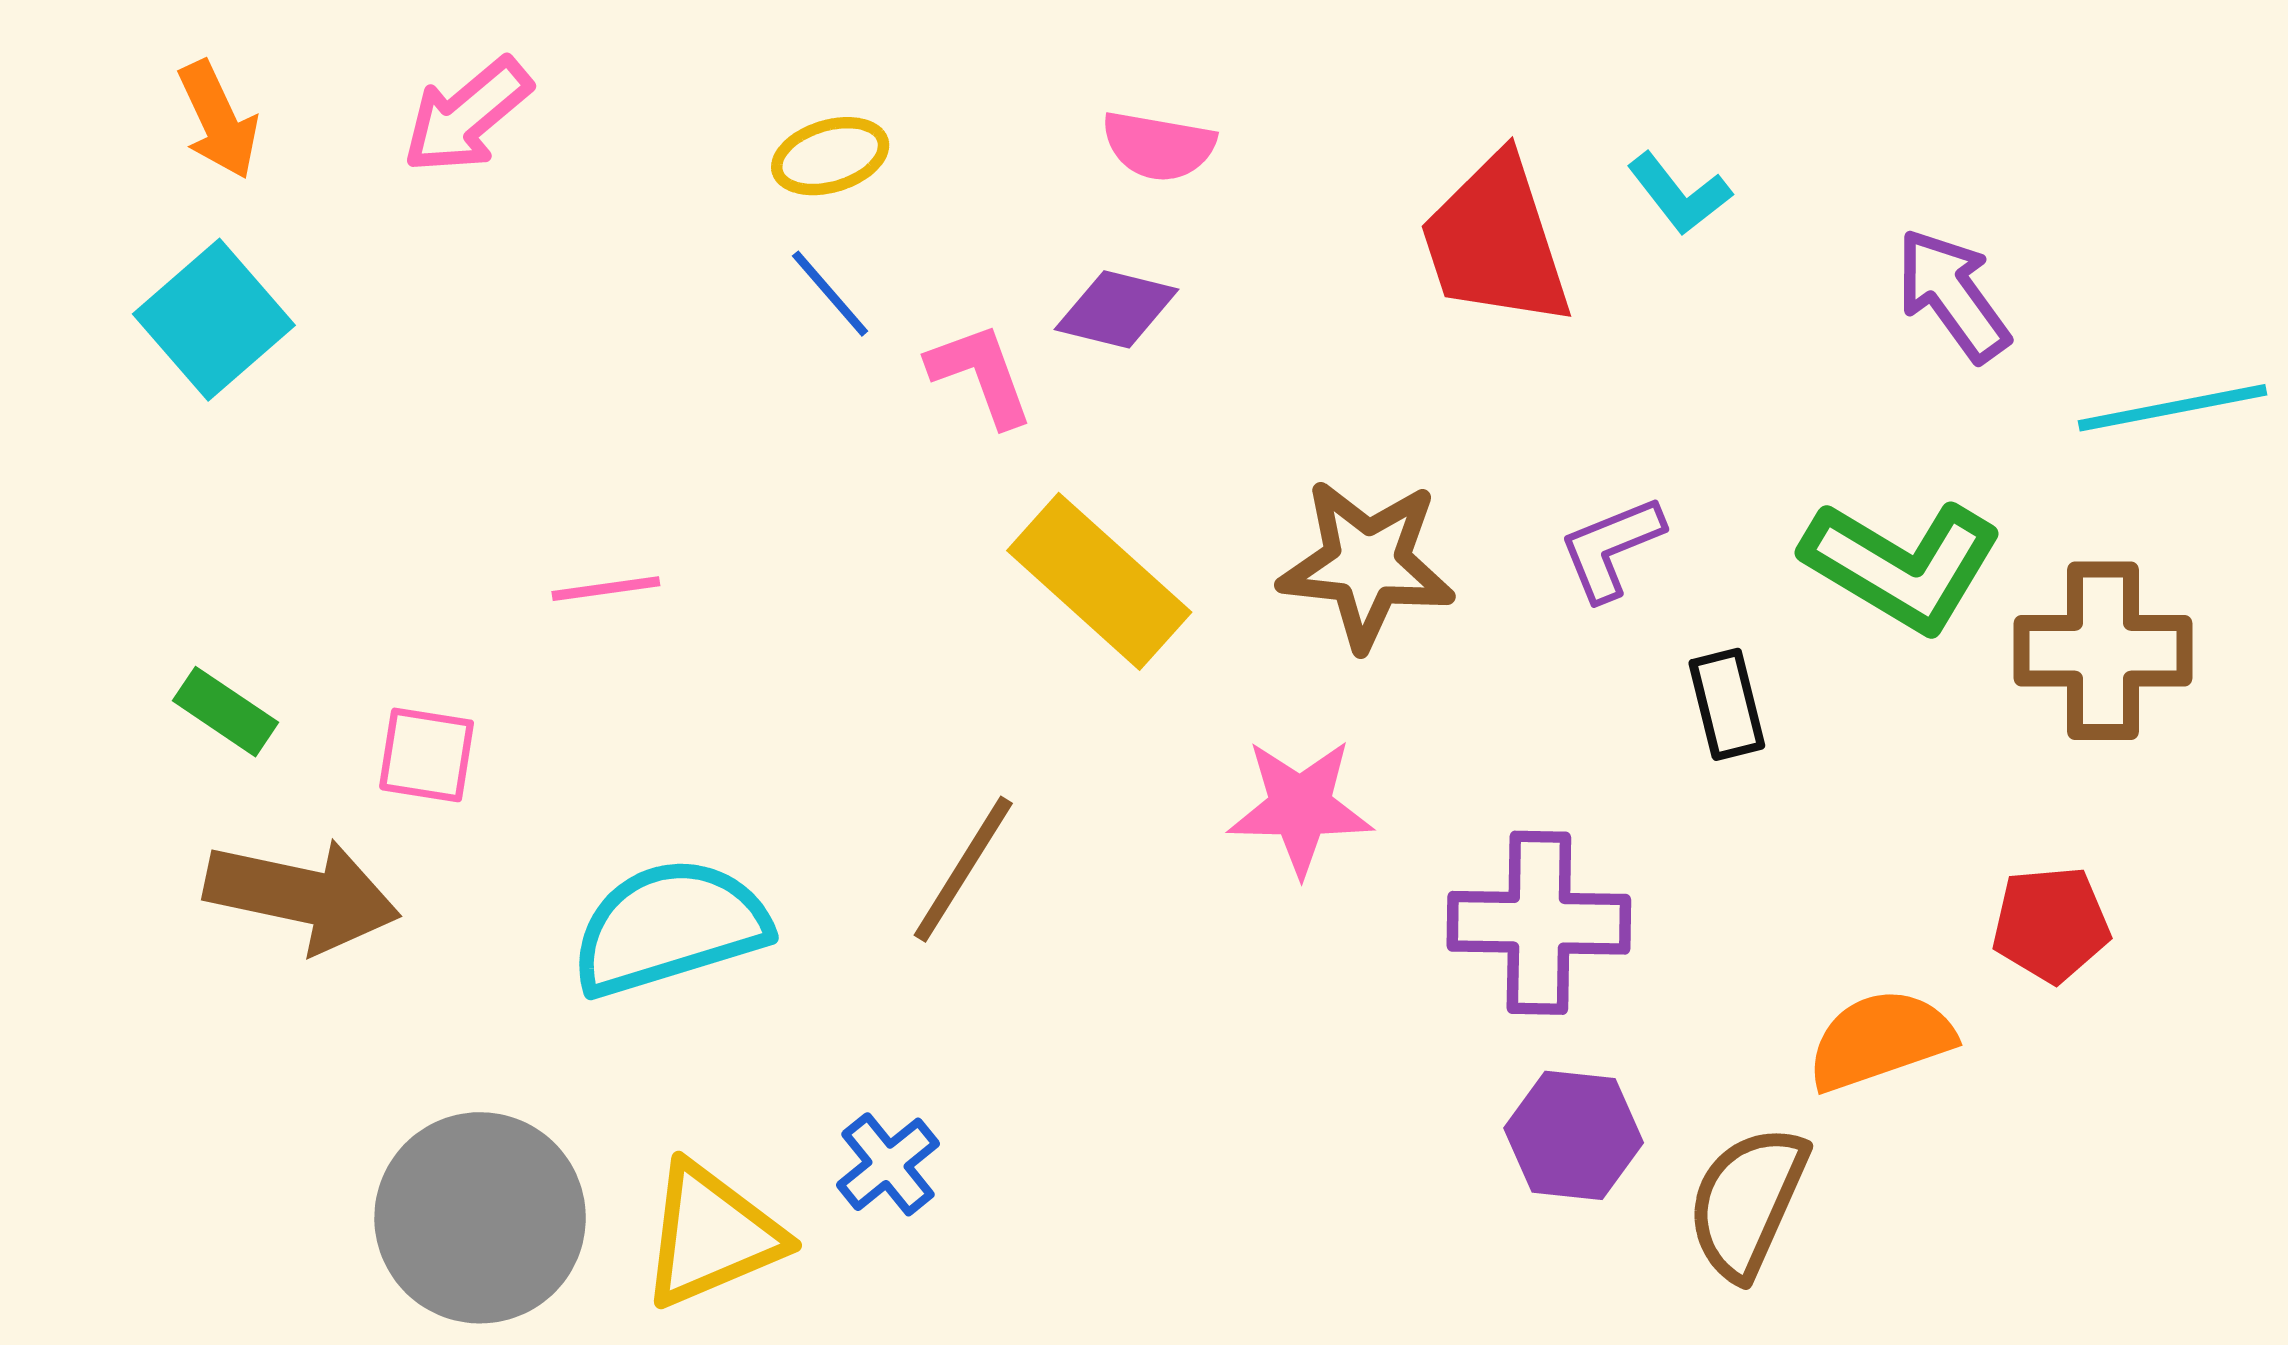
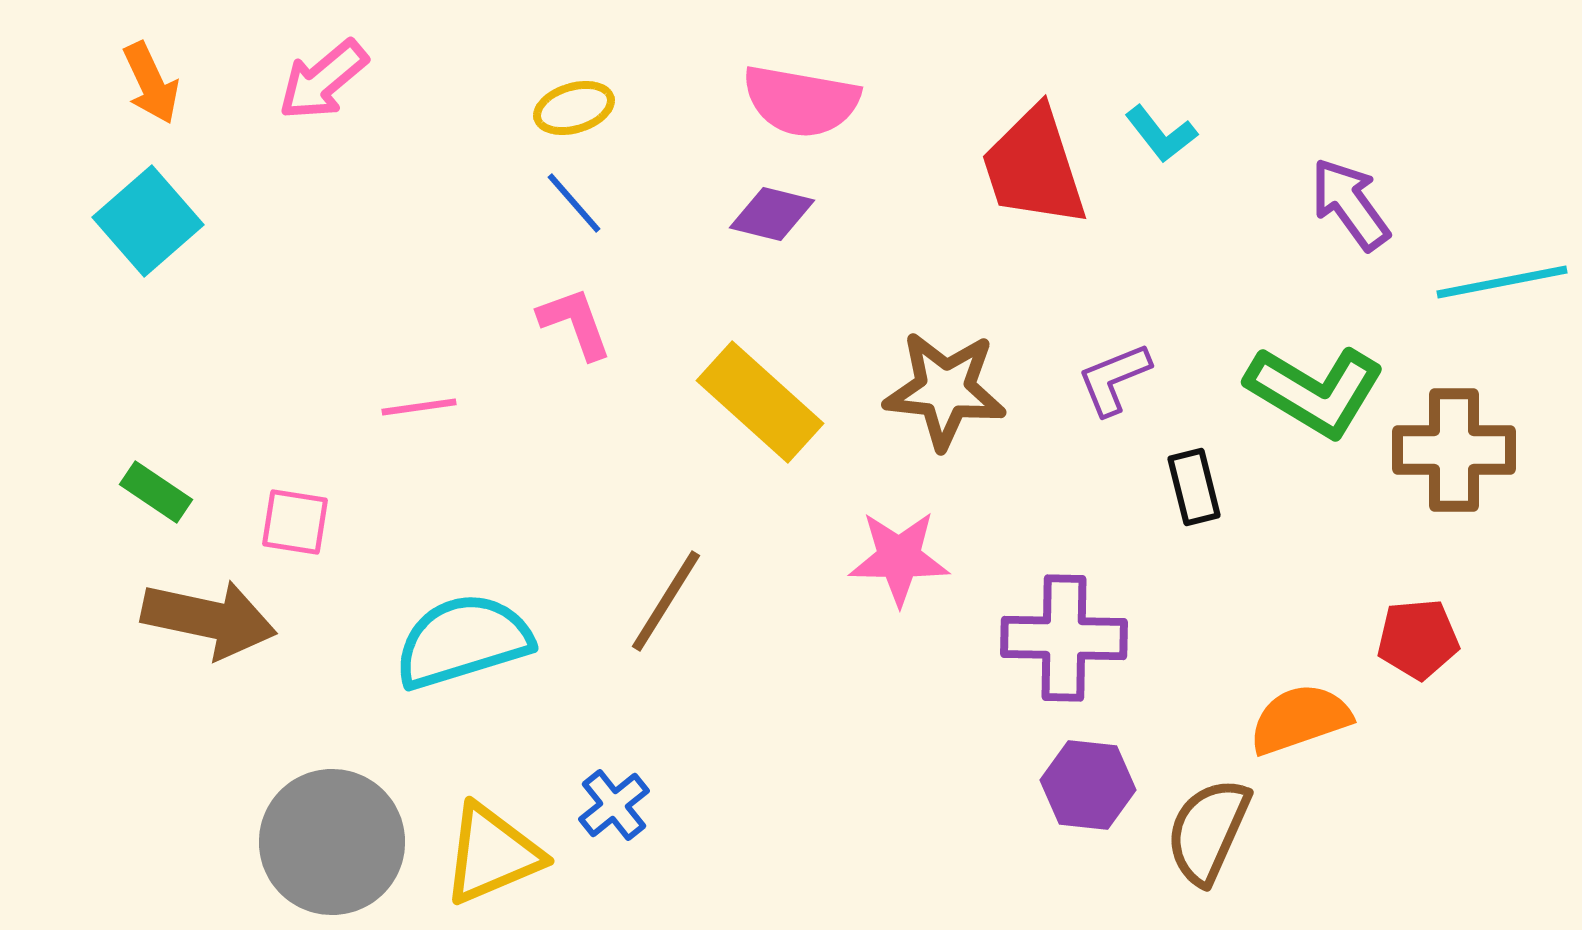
pink semicircle: (1158, 146) -> (801, 101), size x1.5
pink L-shape: (981, 375) -> (575, 323), moved

